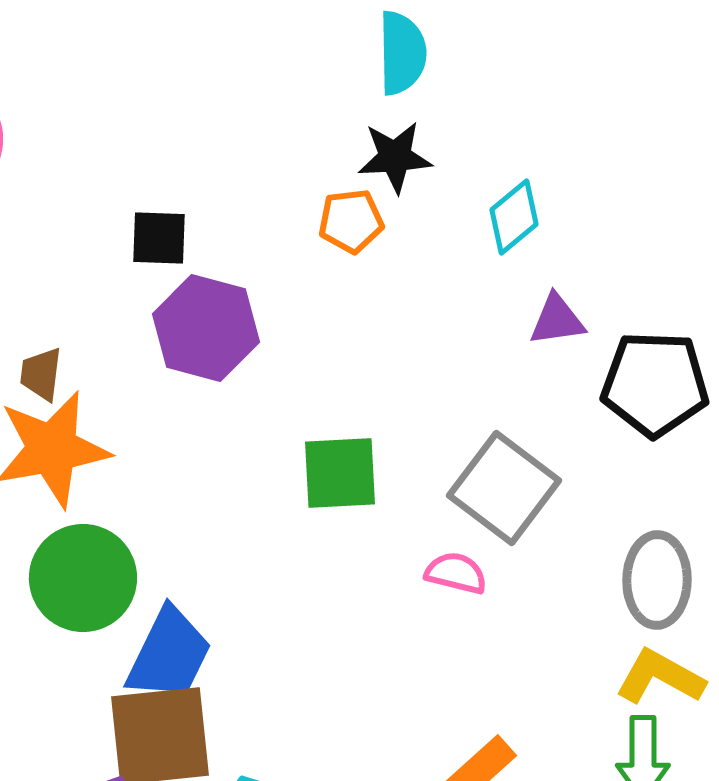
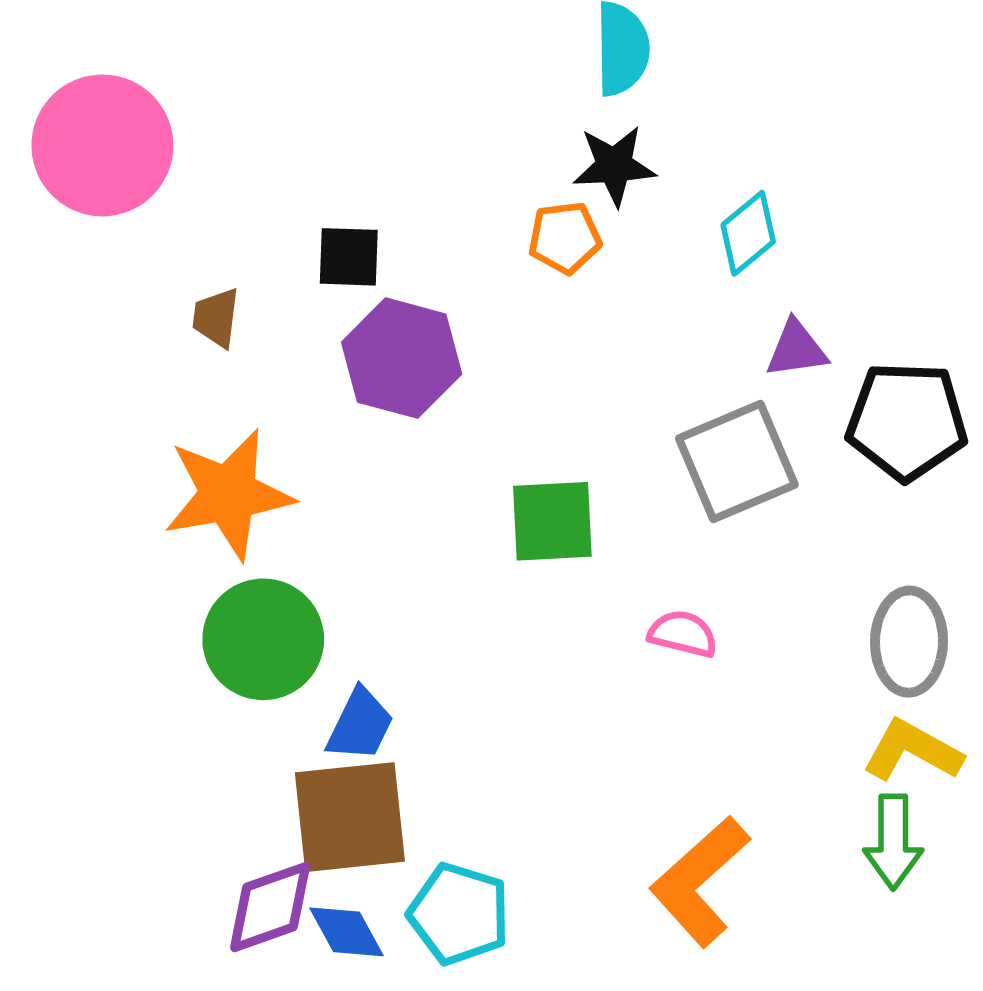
brown trapezoid: (41, 374) -> (216, 318), moved
gray square: (504, 488) -> (737, 462), moved, turned 30
blue trapezoid: (169, 654) -> (360, 725), size x0.7

